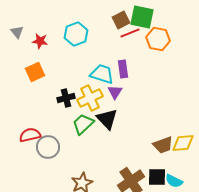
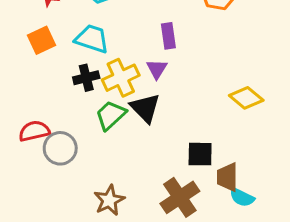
cyan trapezoid: (102, 74) -> (92, 39), moved
yellow diamond: (183, 143) -> (246, 98), moved, turned 45
brown trapezoid: (163, 145) -> (227, 177), moved, turned 110
black square: (157, 177) -> (200, 154), moved

